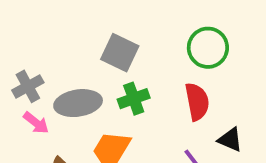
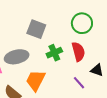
green cross: (134, 99) -> (54, 53), moved

